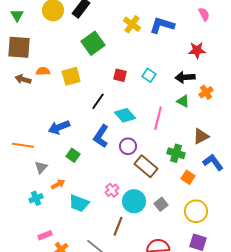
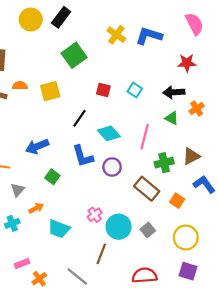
pink semicircle: (204, 14) -> (194, 24), size x1.5
blue L-shape: (101, 136) -> (83, 156), turned -50
green cross: (176, 153) -> (164, 163), moved, turned -30
brown rectangle: (146, 166) -> (147, 189), moved

